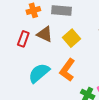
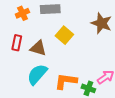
brown triangle: (45, 34) -> (38, 48), moved
orange L-shape: (67, 70) -> (66, 81), moved, turned 70

